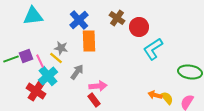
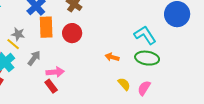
red circle: (139, 27) -> (72, 33), moved
cyan L-shape: (153, 49) -> (145, 35), moved, turned 90
orange arrow: (155, 95) -> (112, 57), moved

